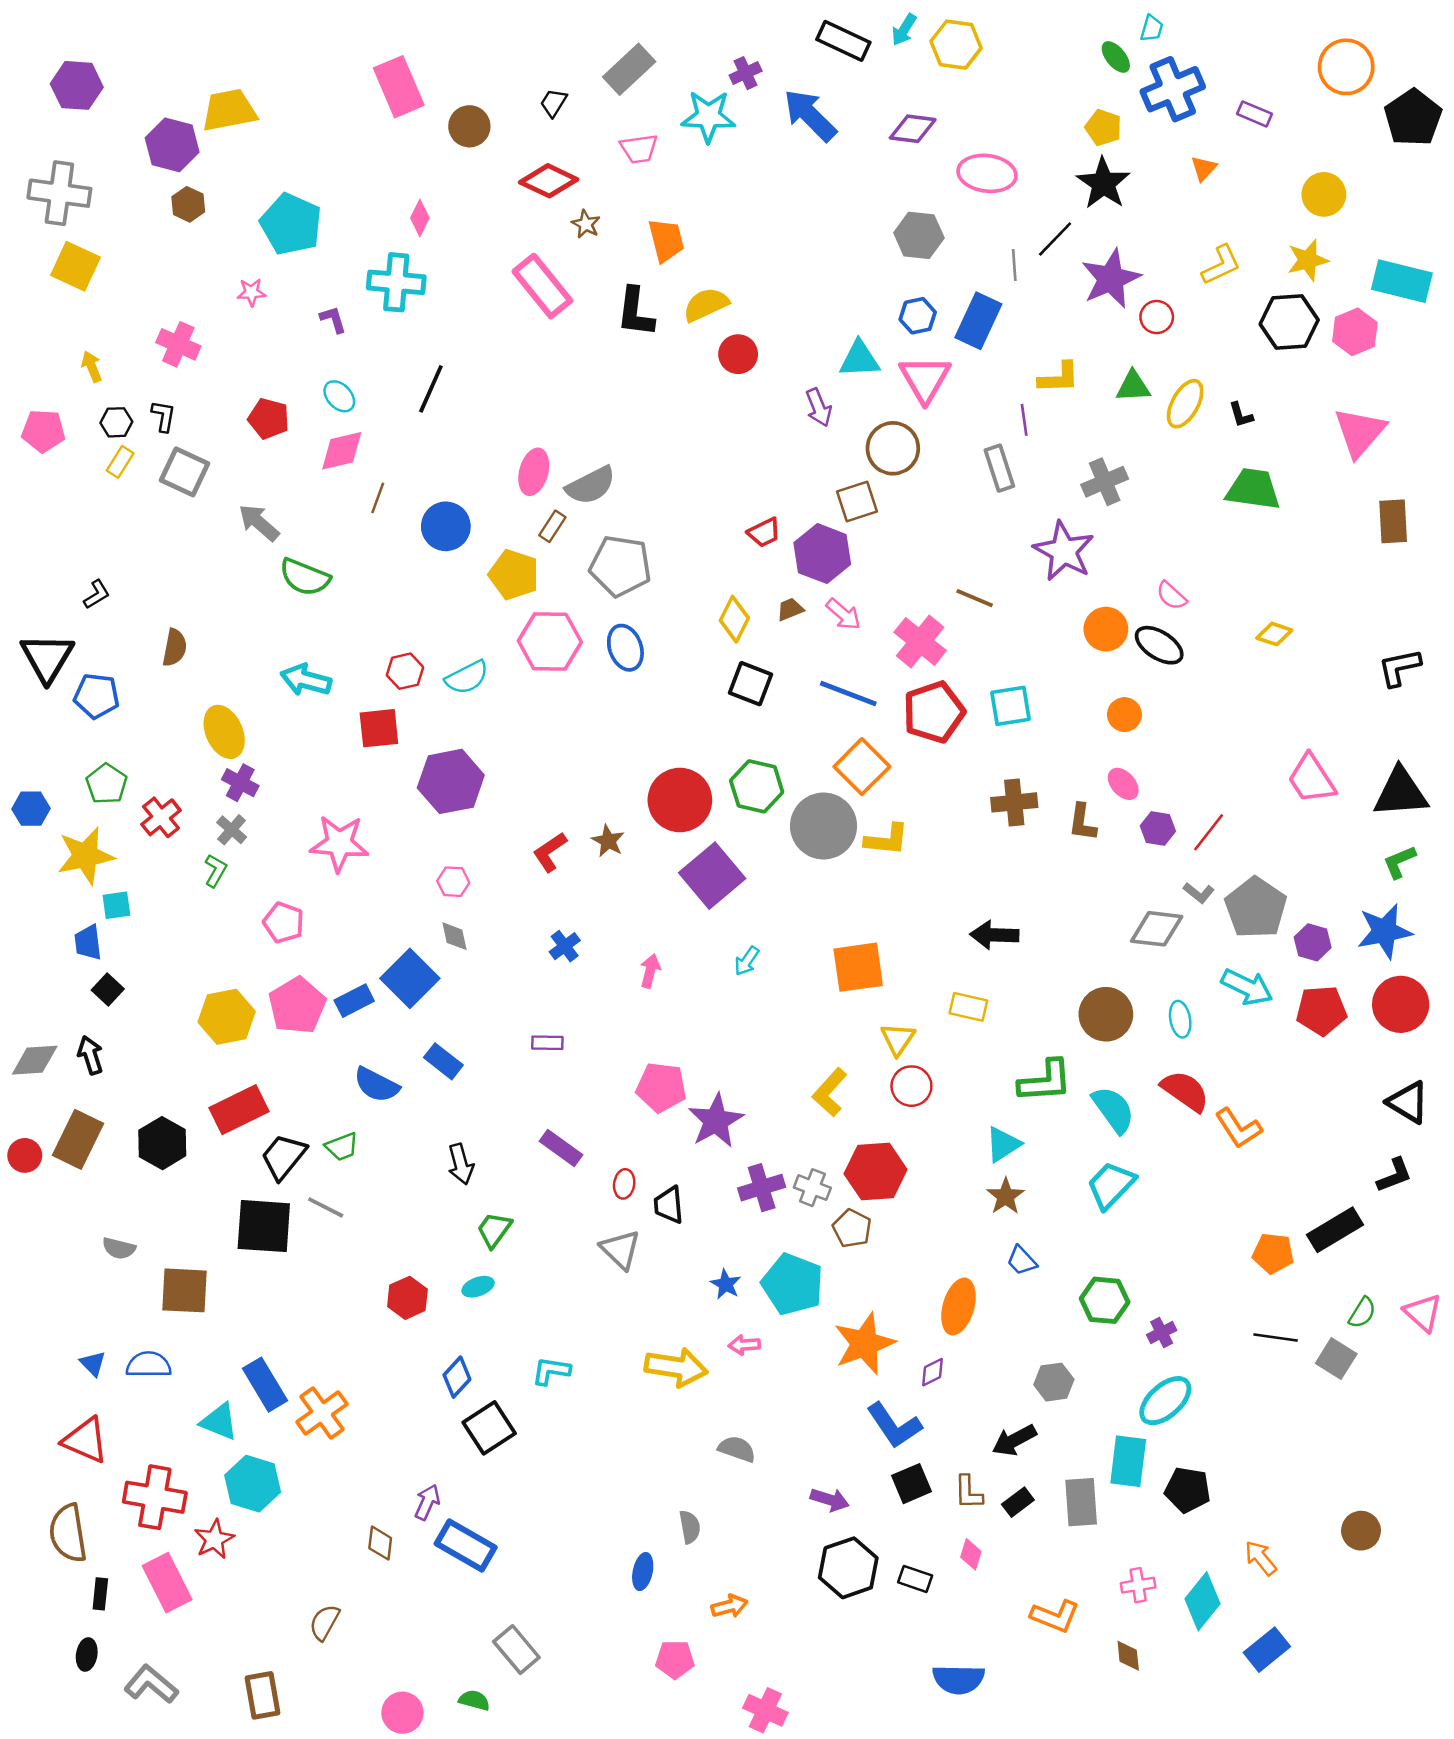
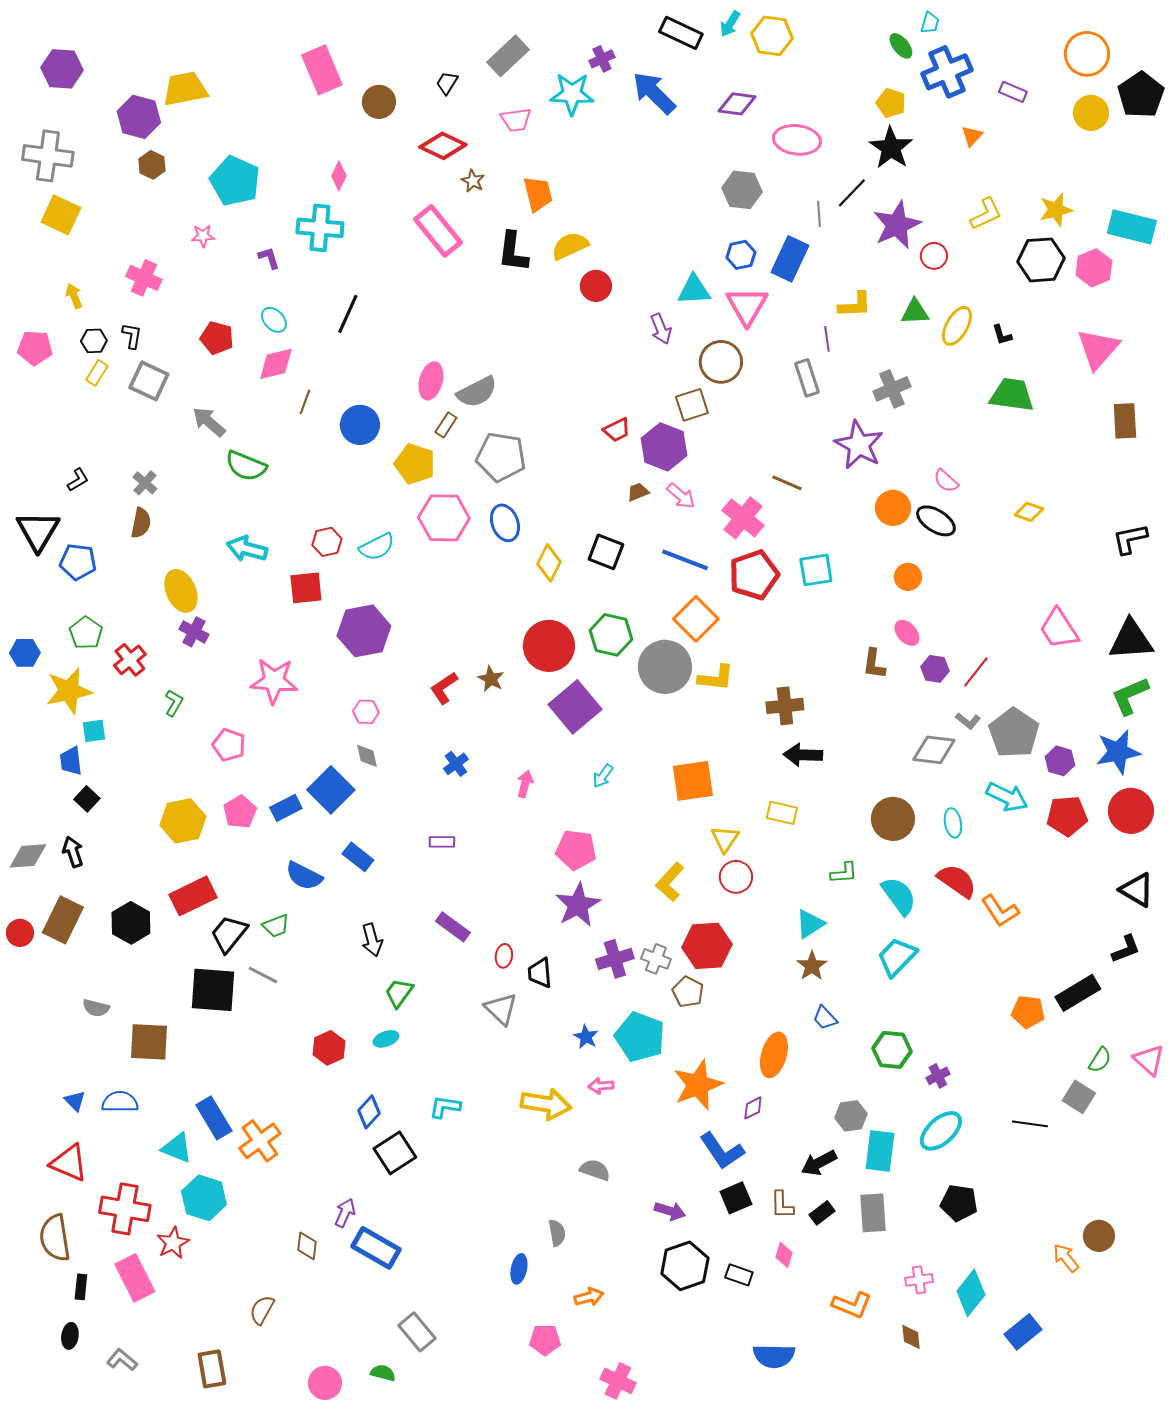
yellow circle: (1324, 194) -> (1091, 113), moved
yellow diamond: (734, 619) -> (549, 563), moved
brown cross: (1014, 802) -> (785, 706), moved
gray cross: (232, 830) -> (145, 483), moved
green L-shape: (1399, 862) -> (1130, 696), size x1.4
pink pentagon: (297, 1006) -> (240, 812), size x0.7
green L-shape: (1045, 1081) -> (844, 873), size x0.6
pink pentagon: (661, 1087) -> (576, 850), moved
black line: (1276, 1337) -> (1030, 1124), moved
cyan rectangle: (1128, 1461) -> (880, 1151), moved
orange arrow: (1261, 1558) -> (1066, 1258), moved
gray L-shape: (151, 1684) -> (122, 1360), size x0.7

